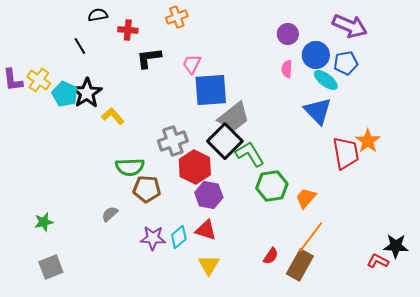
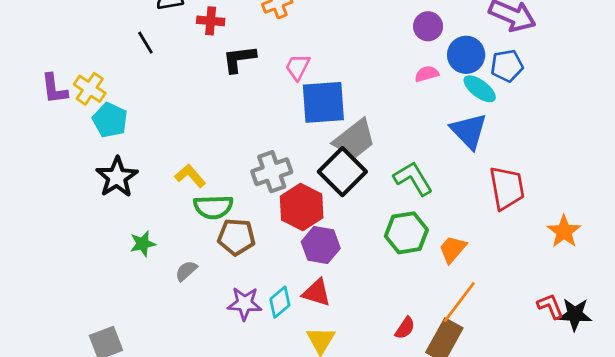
pink semicircle: (287, 69) -> (427, 74), turned 72
black star: (87, 93) -> (117, 177), moved
cyan pentagon: (65, 94) -> (110, 120), moved
yellow L-shape: (113, 116) -> (190, 176), moved
orange star: (368, 141) -> (564, 231), moved
green L-shape: (250, 154) -> (413, 178), moved
green star: (44, 222) -> (143, 244), moved
red L-shape: (378, 261) -> (550, 306), moved, turned 40

